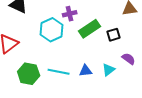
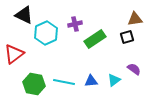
cyan hexagon: (52, 30) -> (46, 33), moved
black square: (114, 35) -> (127, 37), moved

